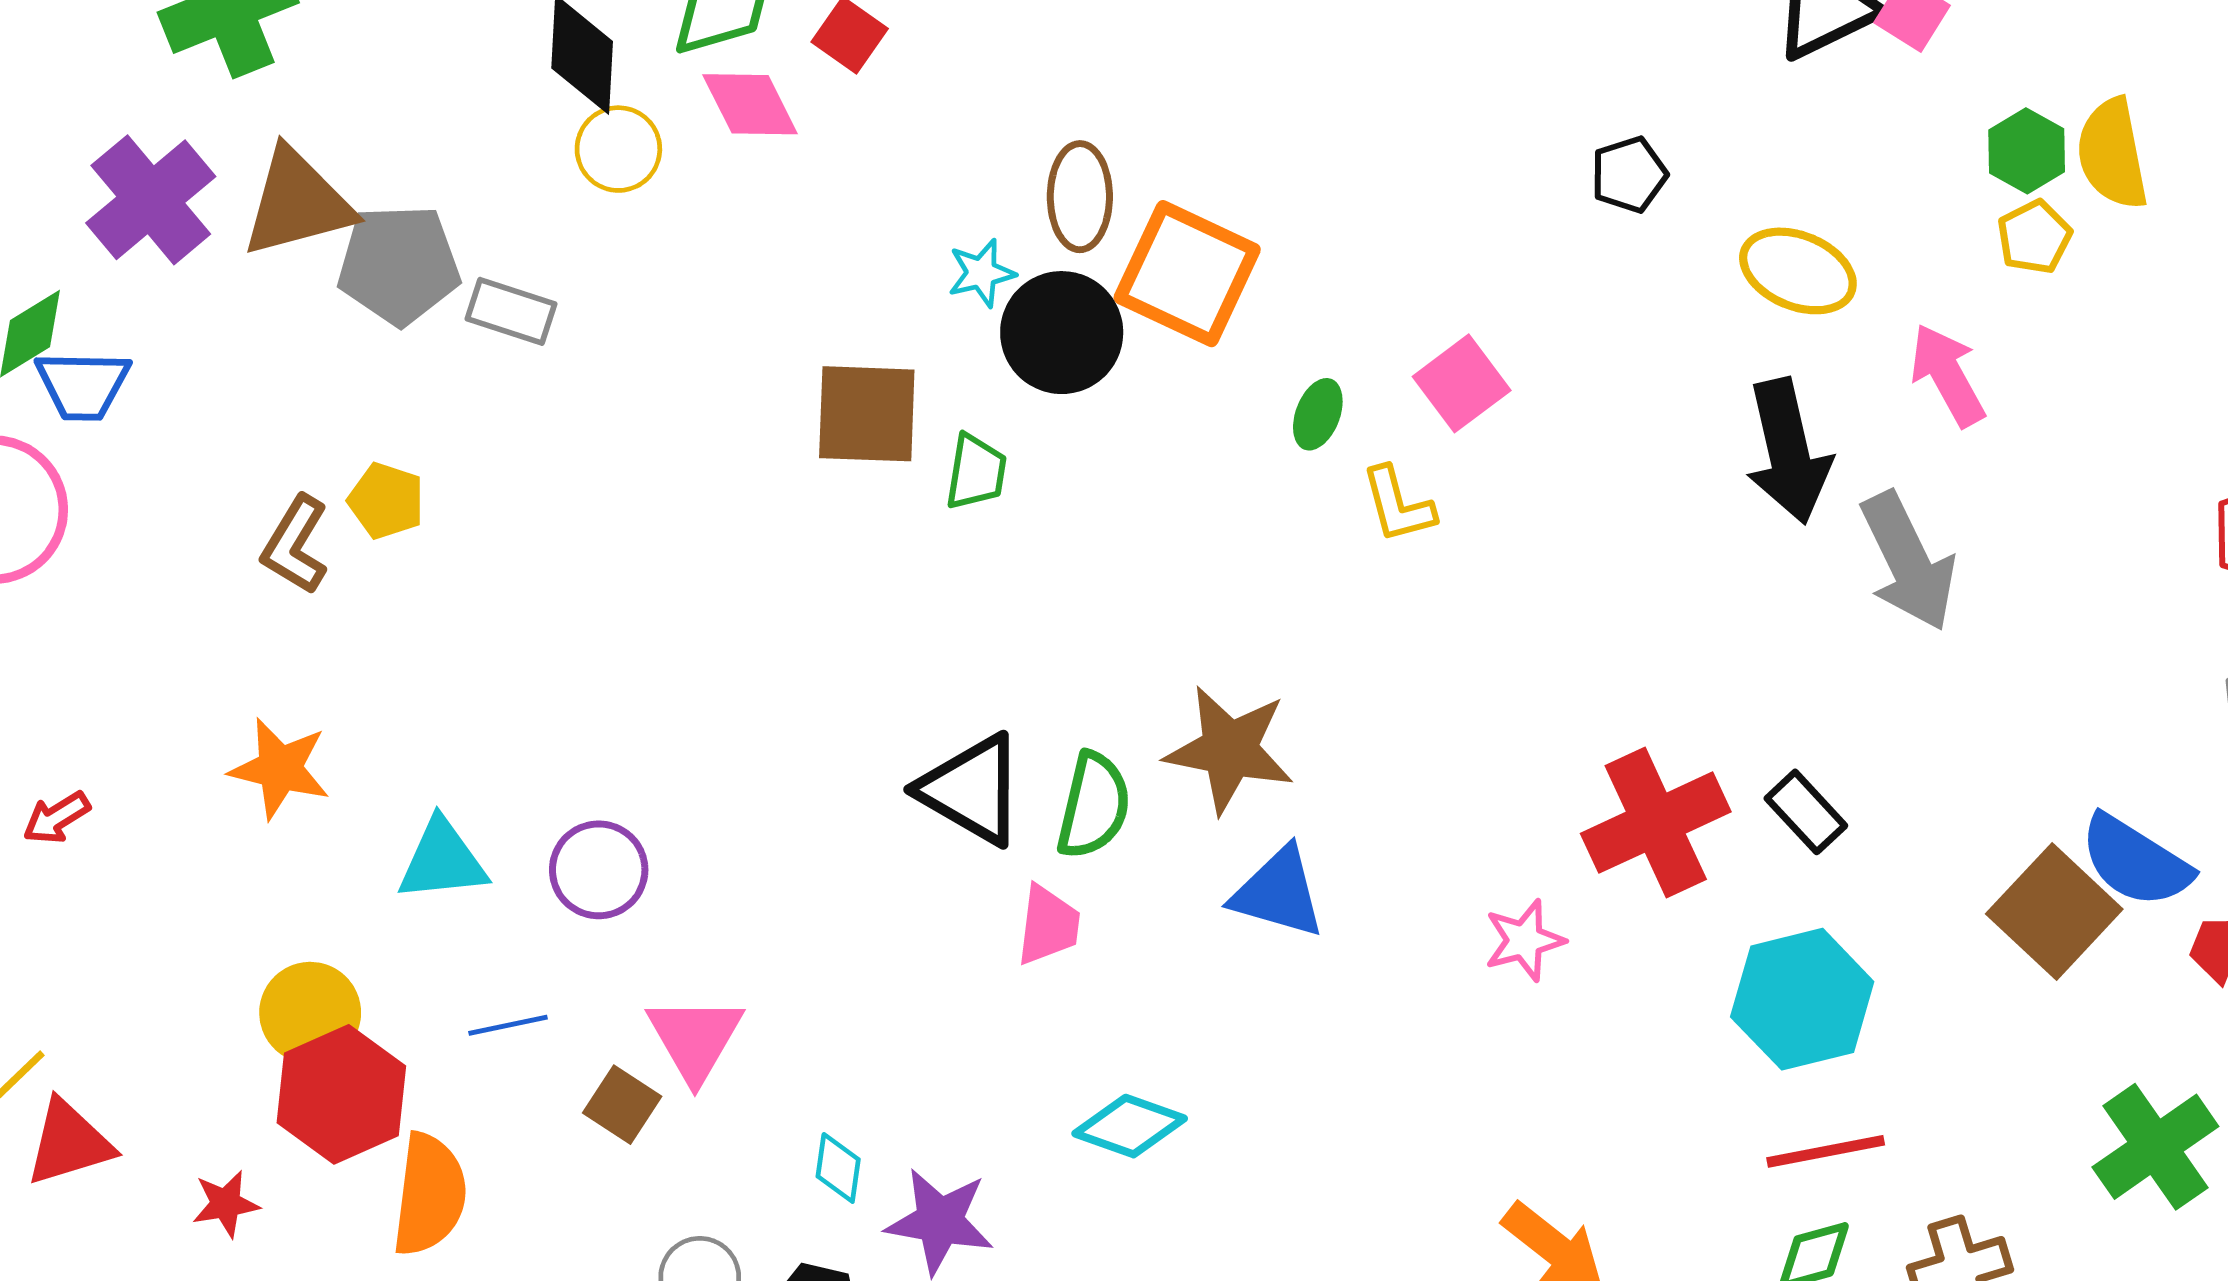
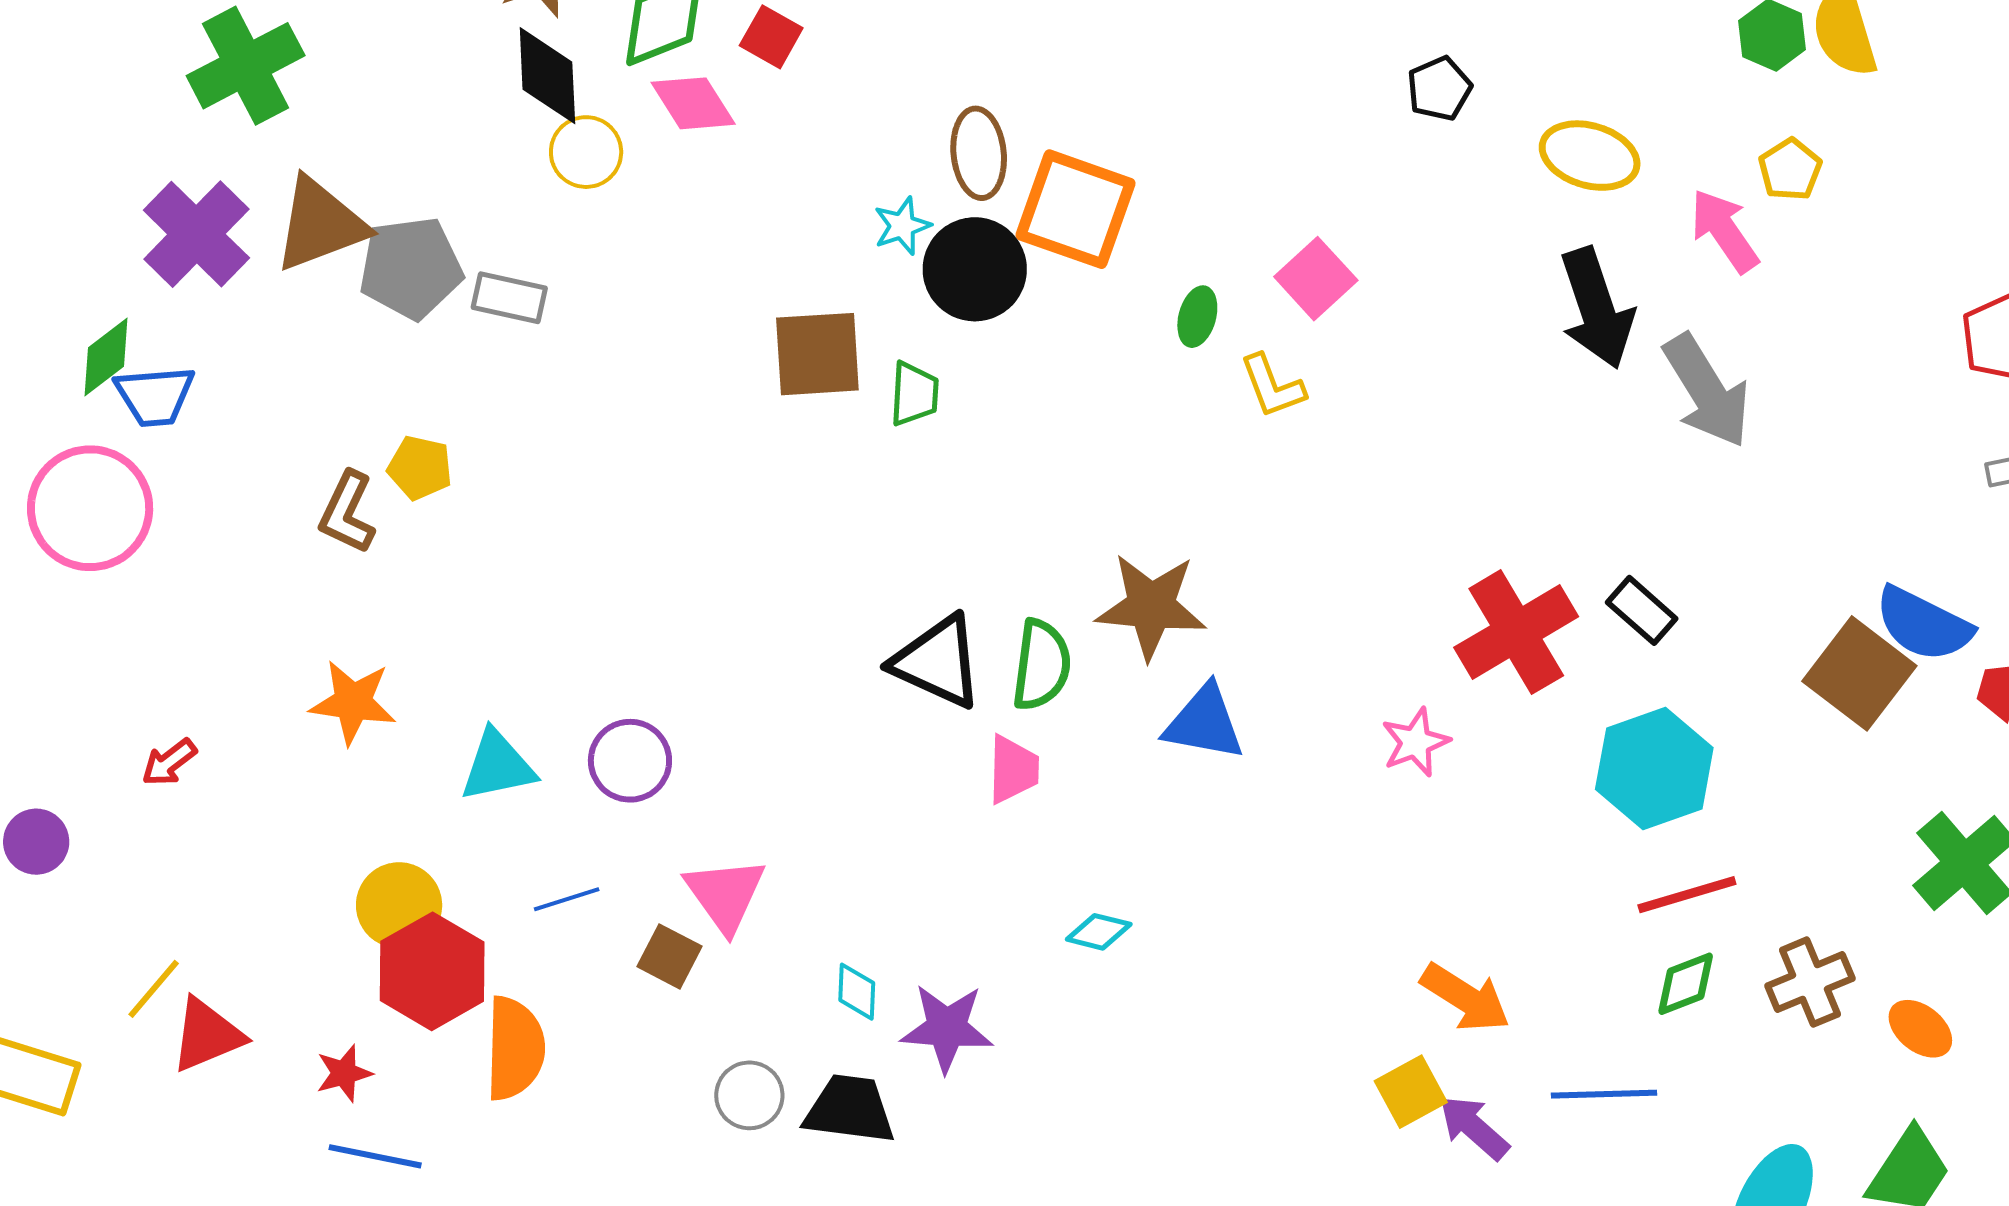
yellow pentagon: (2034, 237) -> (1790, 169), moved
cyan diamond: (1130, 1126) -> (1099, 932), size x0.7

